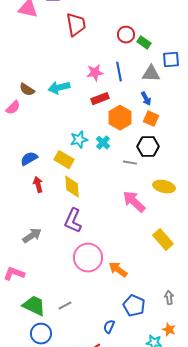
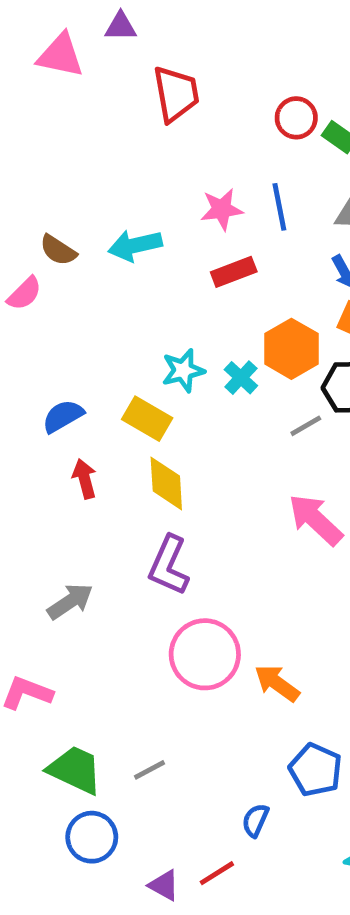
orange hexagon: (120, 118) -> (291, 349), moved
gray line: (130, 163) -> (306, 426), turned -40

